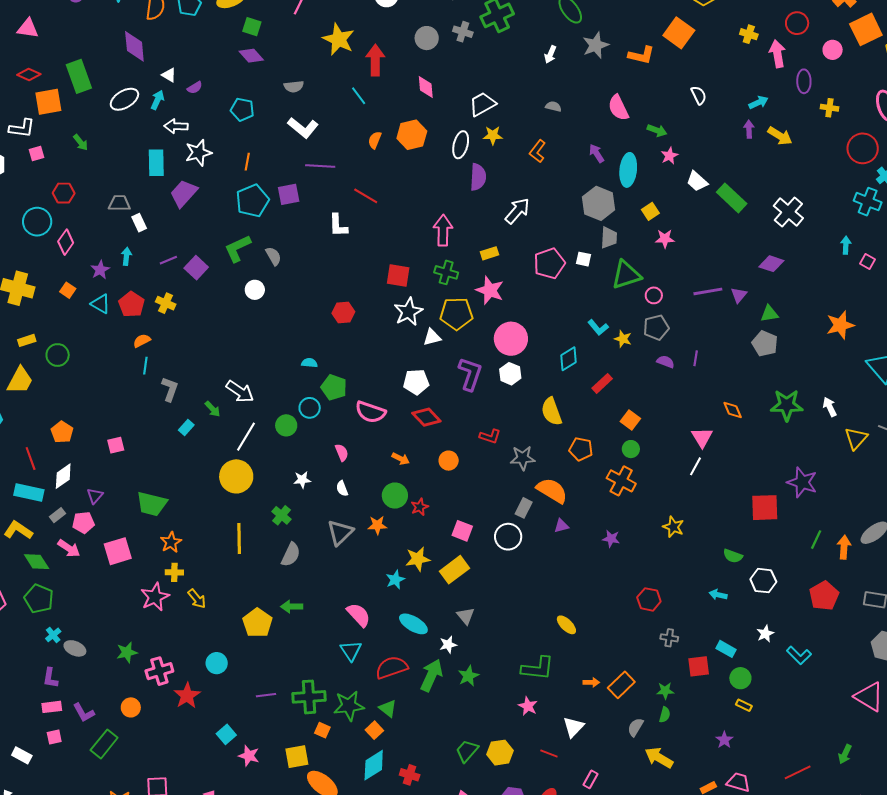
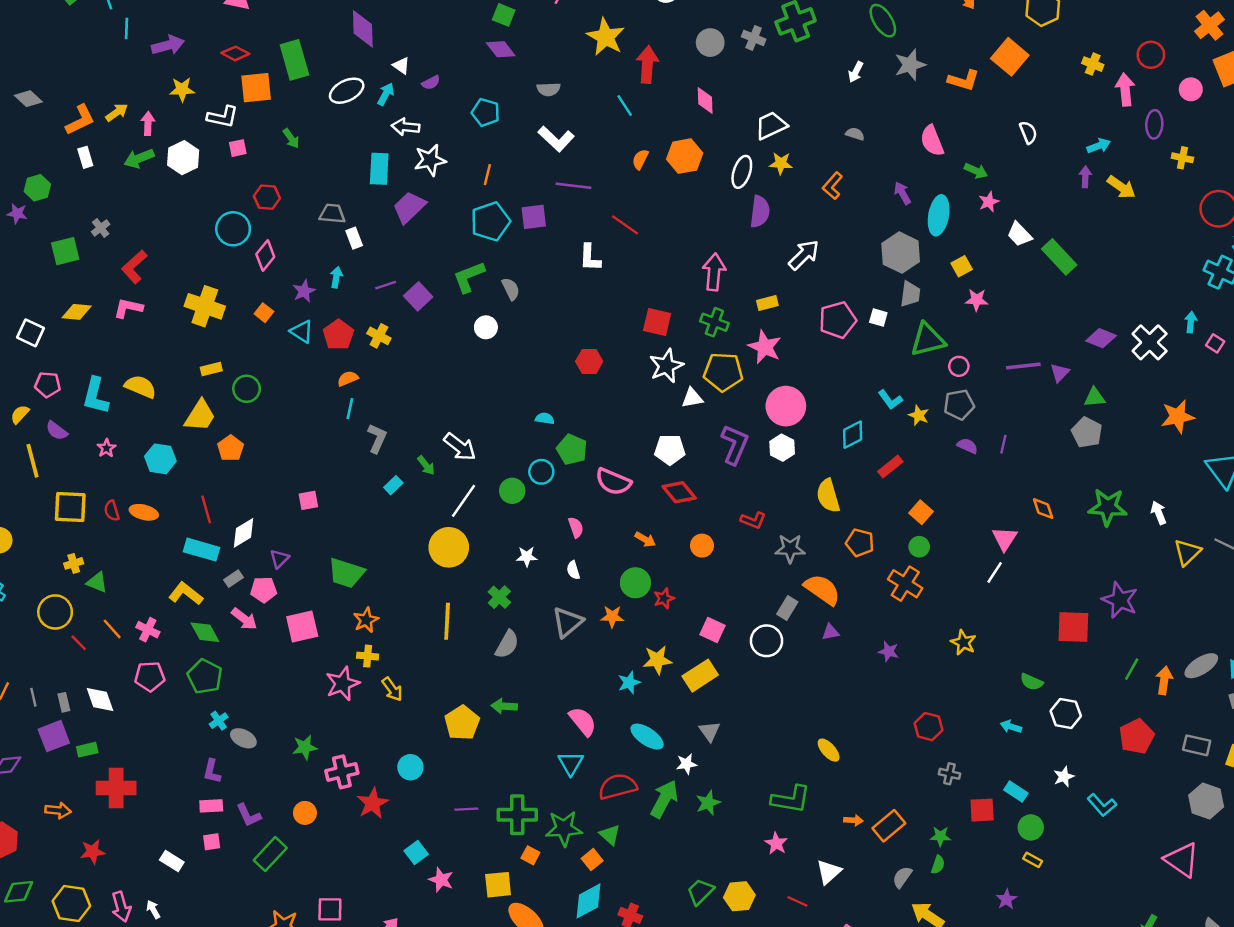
white cross: (788, 212) -> (1150, 342), moved
orange pentagon: (62, 432) -> (231, 448), moved

